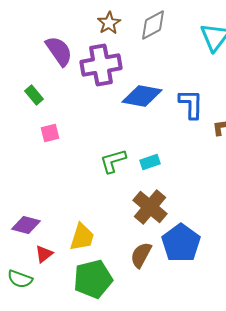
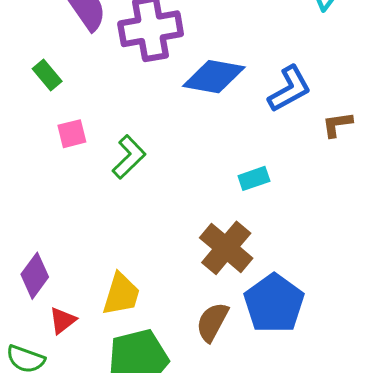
blue L-shape: (191, 104) -> (289, 89), turned 60
green L-shape: (113, 161) -> (129, 157), moved, turned 152
cyan rectangle: (150, 162) -> (254, 178), moved
purple diamond: (26, 225) -> (35, 276), turned -68

